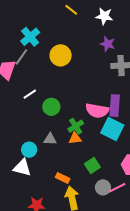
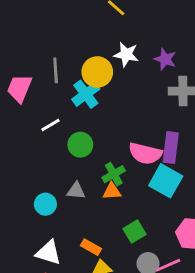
white star: (104, 16) -> (126, 54), moved
cyan cross: (30, 37) -> (86, 94), moved
gray line: (21, 57) -> (56, 70), moved, turned -42
white triangle: (22, 168) -> (48, 253), moved

